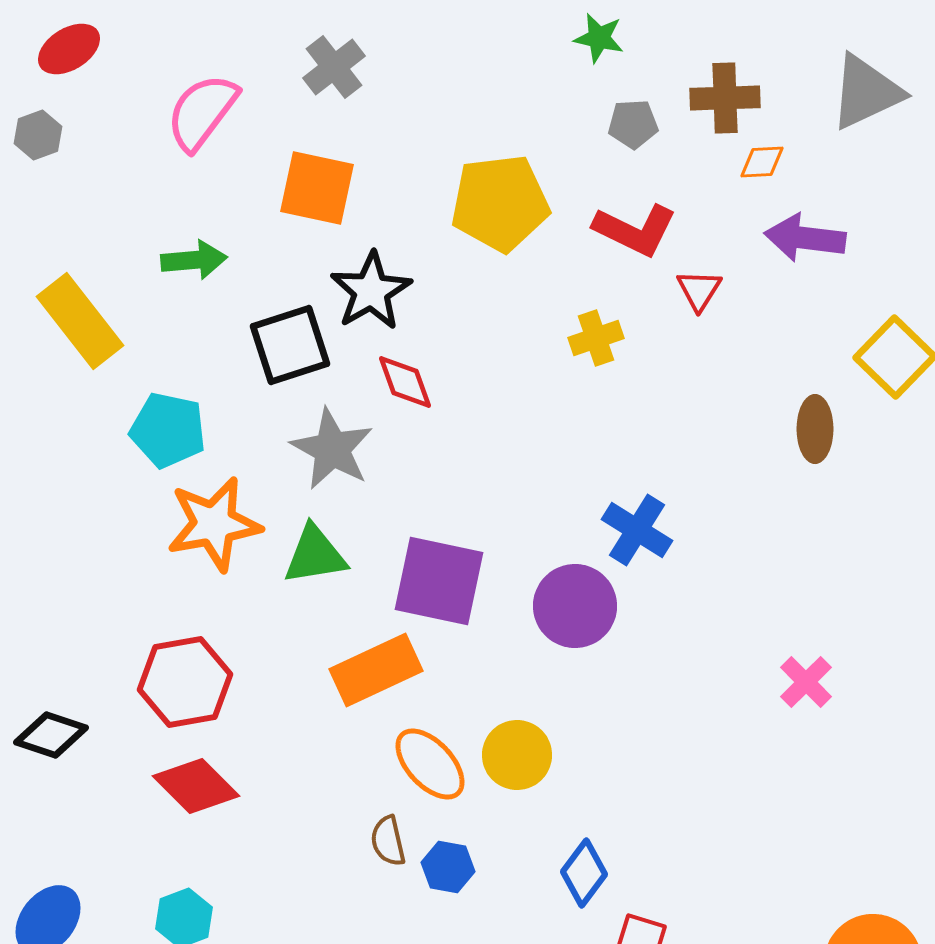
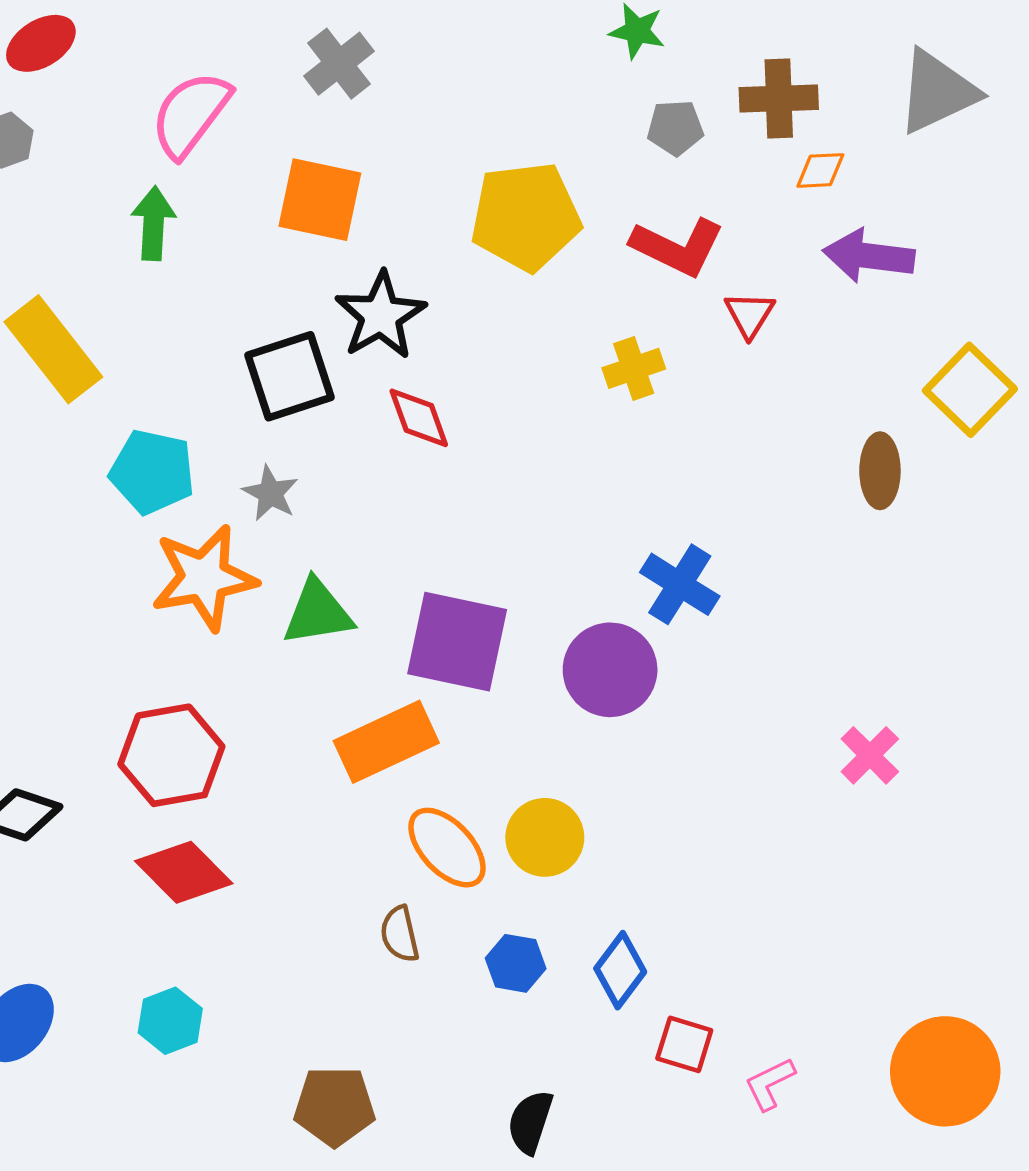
green arrow: (194, 260) -> (153, 223), moved, turned -82
gray star: (332, 449) -> (270, 493), moved, size x0.6
blue hexagon: (448, 867) -> (516, 963), moved

